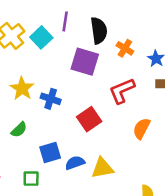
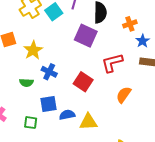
orange cross: (125, 48) -> (130, 24), moved, turned 32
blue cross: (51, 99) -> (49, 72), moved
red square: (89, 119) -> (83, 82), turned -30
green semicircle: (19, 130) -> (26, 83), turned 40

